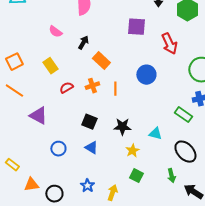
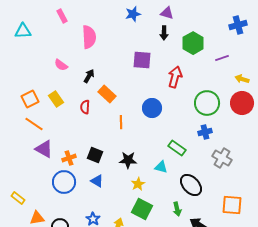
red arrow: (169, 44) -> (175, 77), turned -140
orange square: (14, 62) -> (30, 99), moved
orange cross: (92, 86) -> (69, 158), moved
red semicircle: (66, 88) -> (85, 107), moved, turned -56
orange line: (14, 91) -> (34, 124), moved
green rectangle: (183, 115) -> (177, 148), moved
blue circle: (58, 149) -> (64, 182), size x1.5
green square: (136, 176) -> (142, 209), size x1.5

